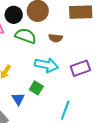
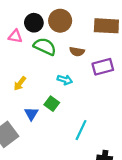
cyan arrow: (46, 65) -> (65, 80), size x0.6
purple rectangle: (80, 68) -> (103, 67), moved

